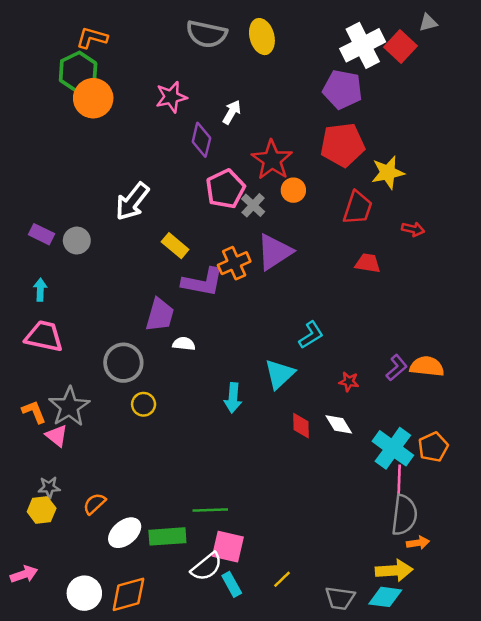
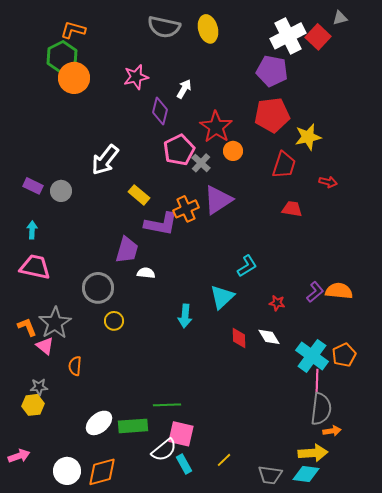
orange semicircle: (94, 504) -> (75, 366), moved, turned -42

